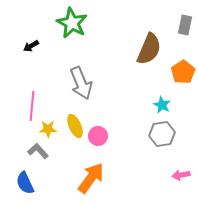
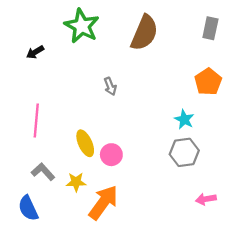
brown semicircle: (149, 49) -> (144, 33), moved
gray arrow: (81, 83) -> (110, 86), moved, size x0.5
yellow star: (48, 129) -> (76, 182), moved

